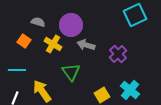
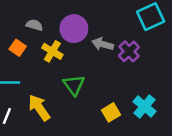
gray arrow: (86, 45) -> (103, 44), moved
purple cross: (118, 54) -> (129, 51), moved

